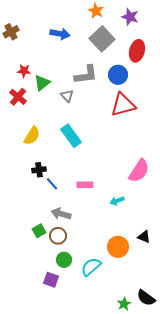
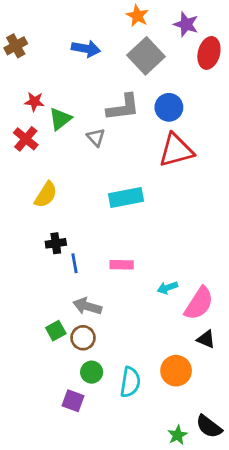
red ellipse: (137, 51) -> (209, 53), moved
cyan rectangle: (71, 136) -> (126, 198), moved, turned -65
pink semicircle: (139, 171) -> (199, 303), moved
blue line: (52, 184) -> (74, 263), turned 32
orange circle: (118, 247) -> (176, 371), moved
cyan semicircle: (91, 267) -> (130, 382), turned 140

